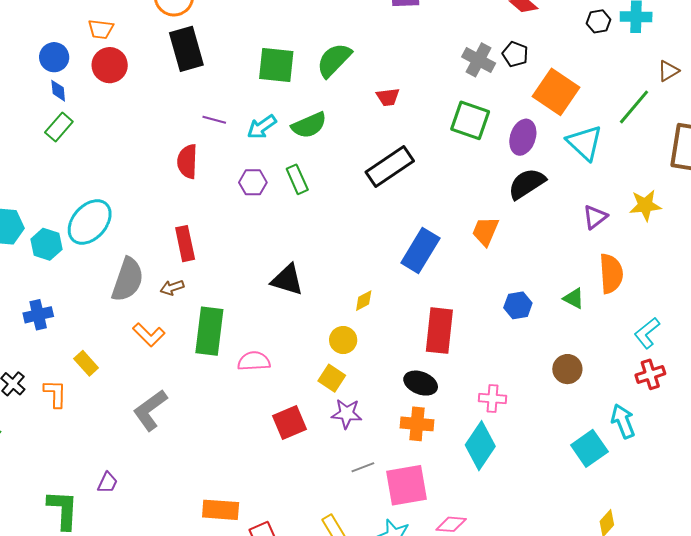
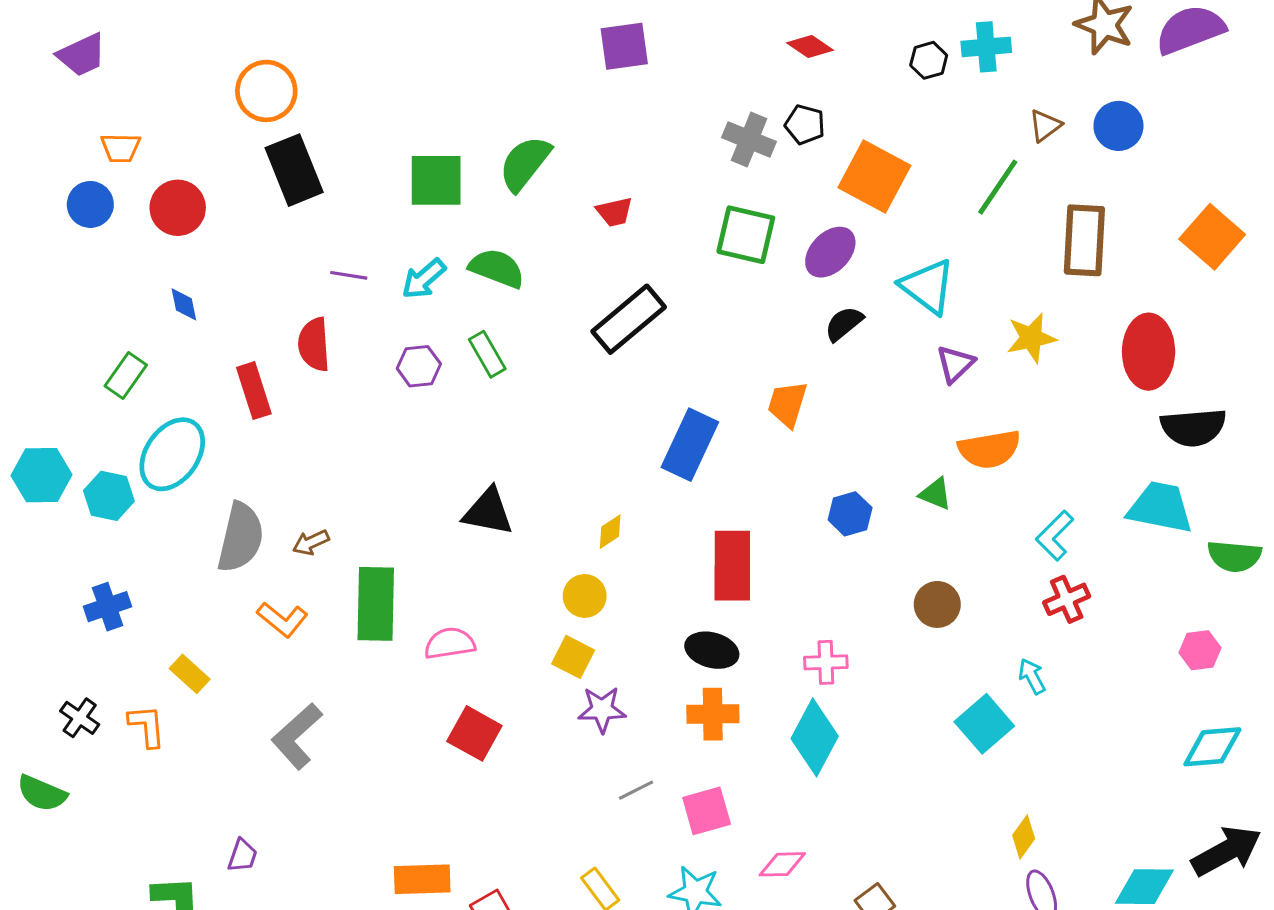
orange trapezoid: (101, 29) -> (121, 148), moved
blue diamond: (58, 91) -> (184, 304), moved
green semicircle: (309, 125) -> (497, 268), turned -129
green rectangle: (59, 127) -> (126, 375), moved
purple ellipse: (523, 137) -> (830, 252), turned 32
cyan triangle: (585, 143) -> (928, 286), moved
black semicircle: (527, 184) -> (844, 324), size x0.7
red rectangle: (185, 244) -> (254, 391), moved
orange semicircle: (611, 274) -> (989, 449), turned 90
cyan arrow: (623, 421) -> (1032, 676), size x0.7
red square: (290, 423) -> (474, 733), moved, turned -32
pink square: (406, 485) -> (707, 811), size x0.7

